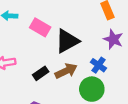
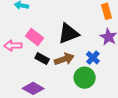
pink rectangle: (40, 27) -> (34, 37), moved
black rectangle: (41, 73) -> (42, 59), turned 56

